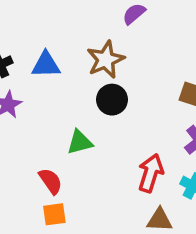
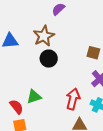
green triangle: (80, 142) -> (34, 97), moved

